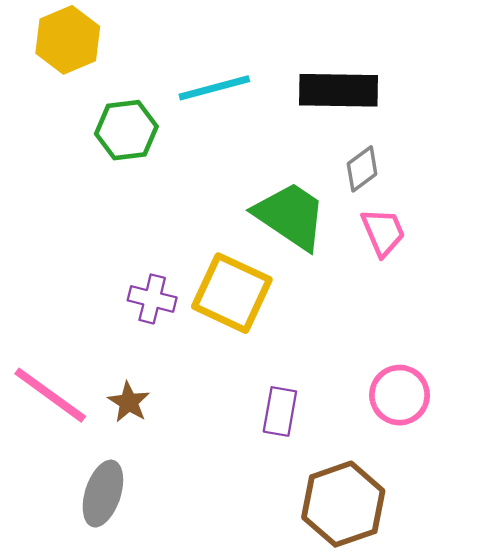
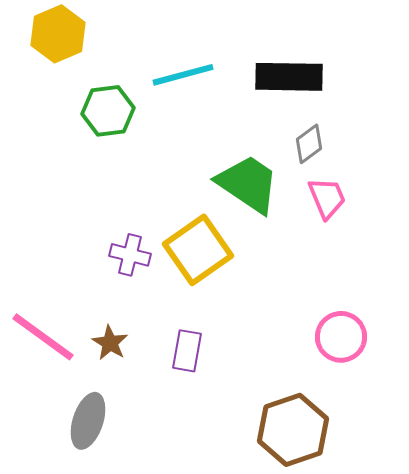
yellow square: (232, 293) -> (198, 250), turned 30
purple rectangle: (280, 411) -> (187, 351), moved

